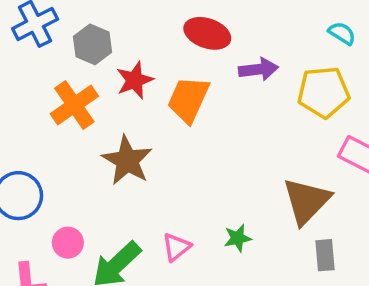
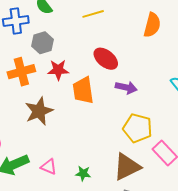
yellow pentagon: (323, 92) -> (138, 128), moved
orange trapezoid: (188, 100) -> (83, 90), turned -52
pink triangle: (176, 247) -> (49, 167), turned 42

